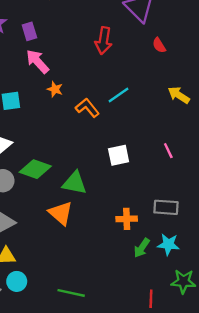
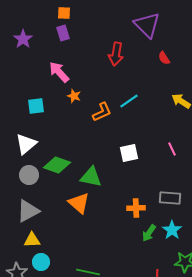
purple rectangle: (29, 31) -> (63, 33), moved
orange L-shape: (87, 108) -> (102, 112), turned 105
cyan star: (168, 244) -> (172, 230), turned 30

